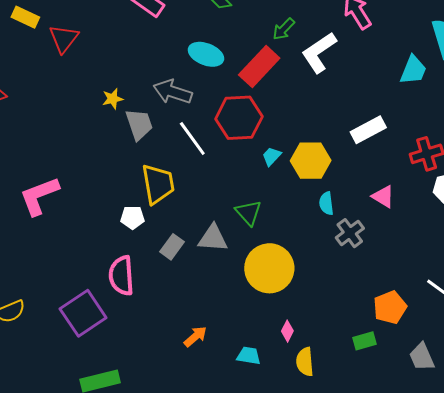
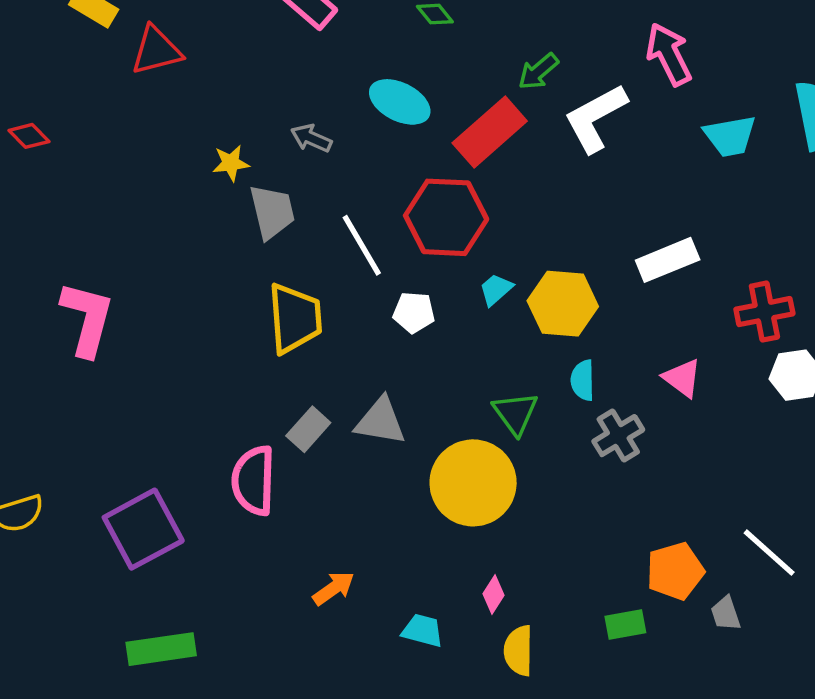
red triangle: (64, 39) -> (156, 50), turned 32
cyan trapezoid: (413, 70) -> (730, 136), moved, turned 52
gray arrow: (173, 92) -> (311, 138), moved, size x0.6
pink L-shape: (39, 196) -> (87, 319), turned 120
green triangle: (248, 213) -> (515, 413), moved
white pentagon: (133, 217) -> (414, 312), moved
pink semicircle: (121, 276) -> (254, 481), moved
gray trapezoid: (422, 357) -> (726, 614), moved, size x0.7

